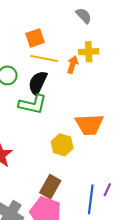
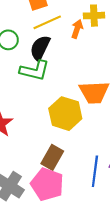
yellow line: (44, 58) -> (47, 22), turned -36
yellow hexagon: (62, 145) -> (65, 114), size x1.4

